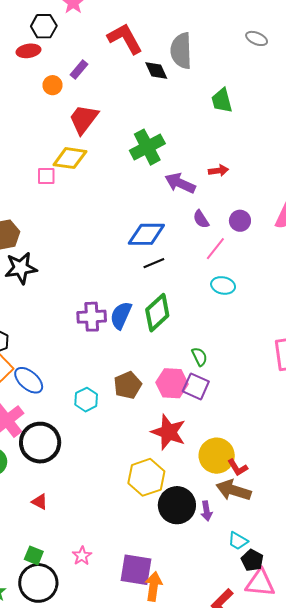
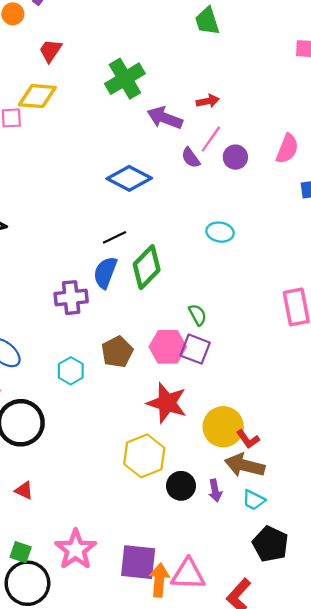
red trapezoid: (84, 119) -> (50, 51), size x0.7
blue diamond: (146, 234) -> (129, 178), turned 30
pink line: (215, 249) -> (211, 139), moved
black line: (154, 263) -> (115, 237), moved
purple cross: (92, 317) -> (71, 298), moved
black circle: (177, 505) -> (181, 486), size x0.7
cyan trapezoid: (238, 541) -> (254, 500), moved
pink star: (82, 556) -> (76, 550), size x1.8
black pentagon: (252, 560) -> (270, 544), size x1.4
pink triangle: (260, 583) -> (188, 574), moved

